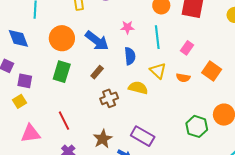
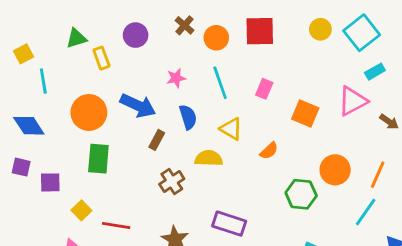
brown rectangle: (97, 72) -> (157, 140), moved
orange semicircle: (183, 78) -> (269, 151), moved, turned -40
yellow square: (19, 101) -> (81, 210), moved
red line: (64, 121) -> (116, 225), turned -42

